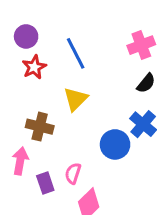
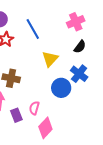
yellow triangle: (76, 99) -> (50, 59), moved

